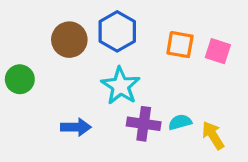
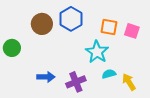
cyan star: (121, 86) -> (97, 52), moved
purple cross: (144, 124) -> (76, 82), moved, turned -30

